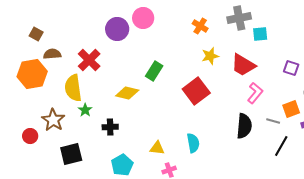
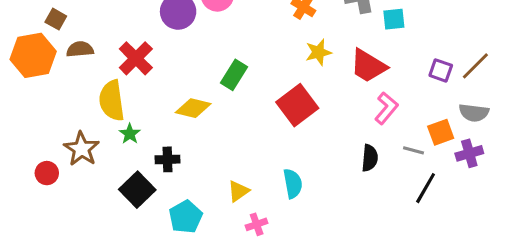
orange hexagon: (32, 74) -> (33, 55), moved
black semicircle: (244, 126) -> (370, 158), size x0.7
yellow triangle: (157, 148) -> (238, 191), turned -42
black square: (71, 154) -> (137, 190), moved, turned -30

